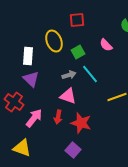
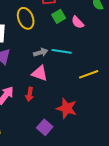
green square: (78, 52) -> (59, 16), moved
cyan line: (90, 74) -> (62, 51), turned -42
red star: (81, 123) -> (67, 108), moved

